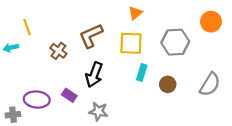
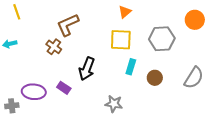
yellow line: (27, 27) -> (17, 12), moved
brown L-shape: (91, 36) -> (68, 25), moved
gray star: (98, 111) -> (114, 104), moved

